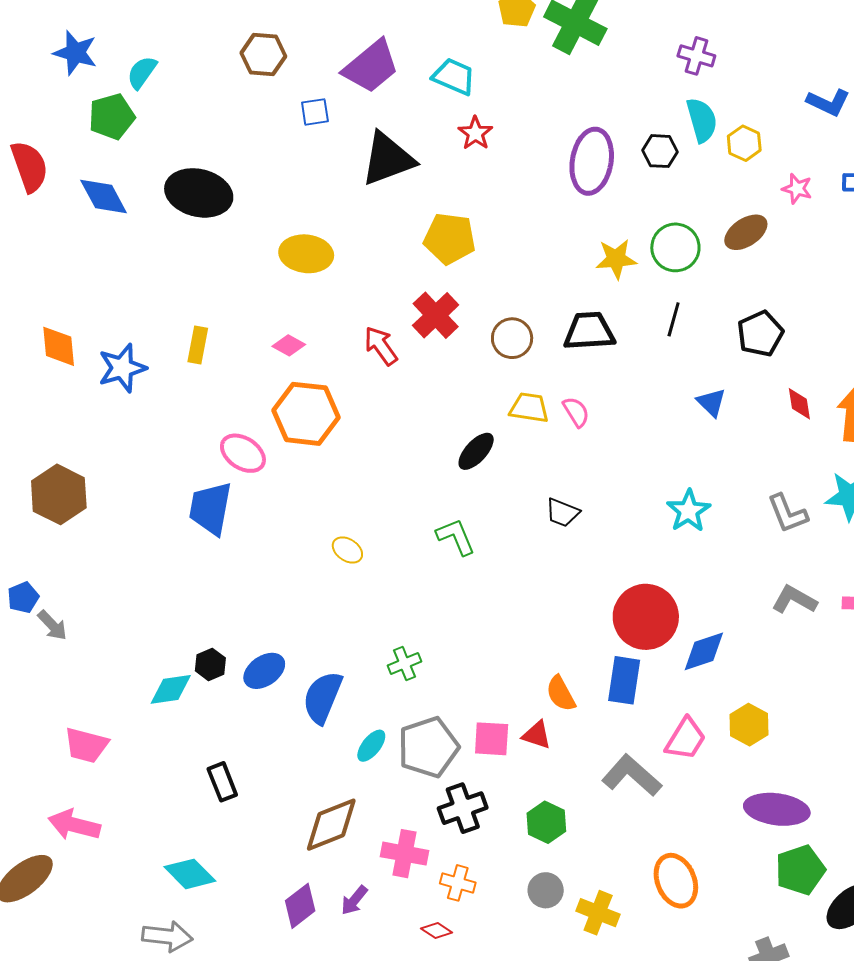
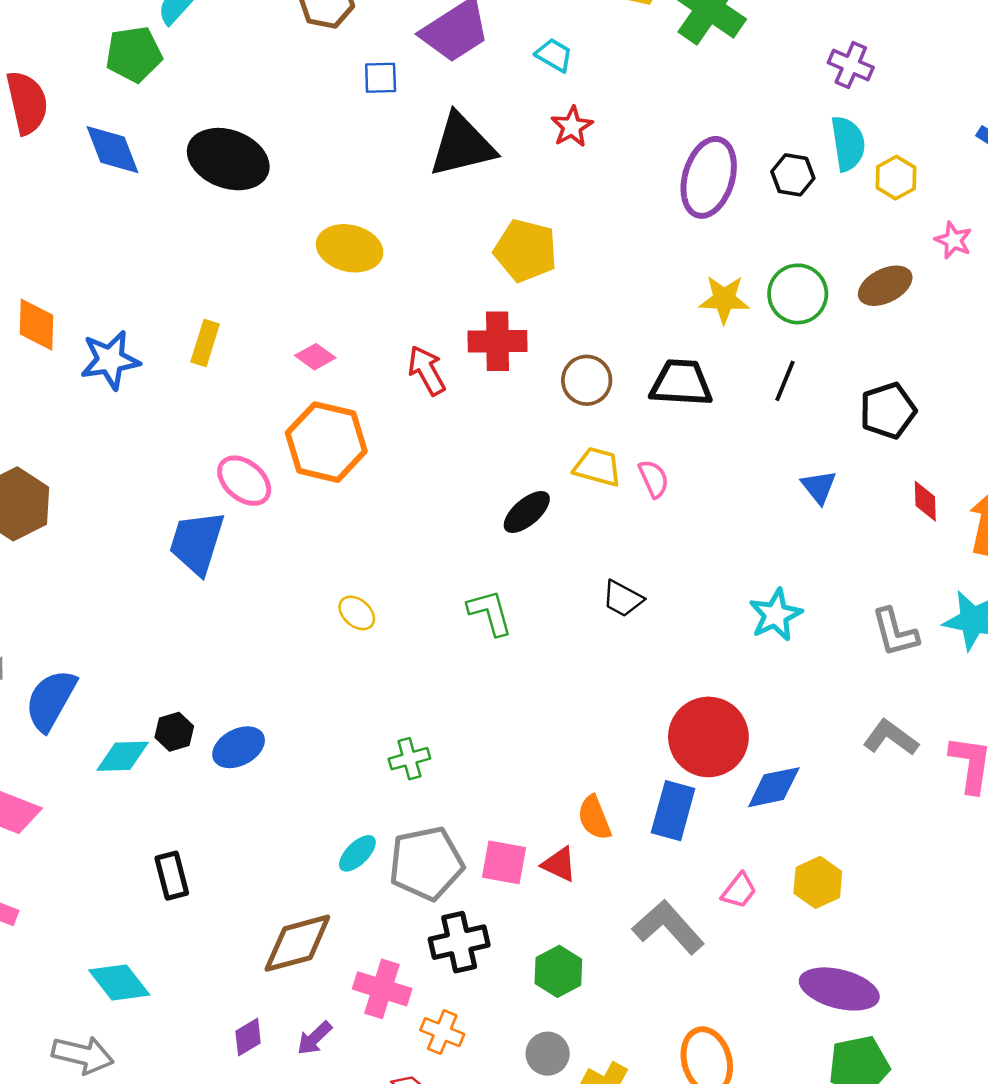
cyan trapezoid: (454, 77) -> (554, 55), size x0.7
red cross: (436, 315) -> (497, 341), turned 36
blue semicircle: (323, 697) -> (51, 700), moved
pink trapezoid: (686, 739) -> (739, 891), size x0.7
purple diamond: (300, 906) -> (248, 1037), size x0.7

